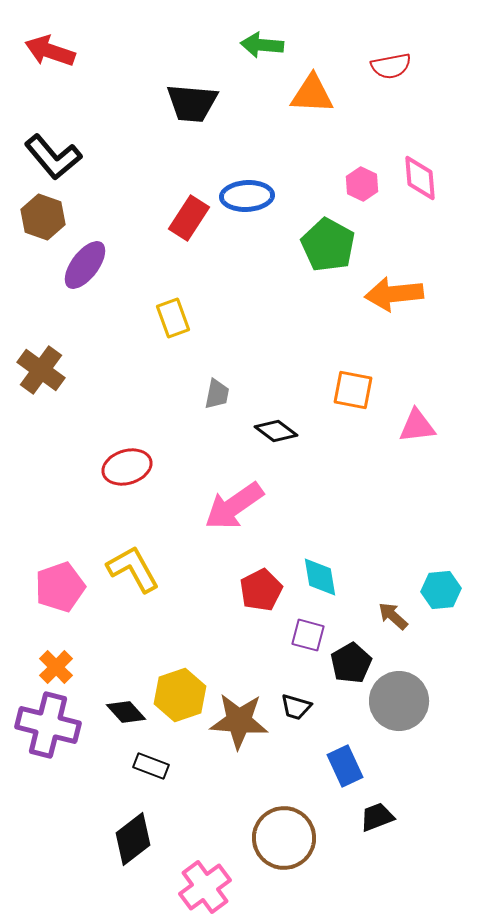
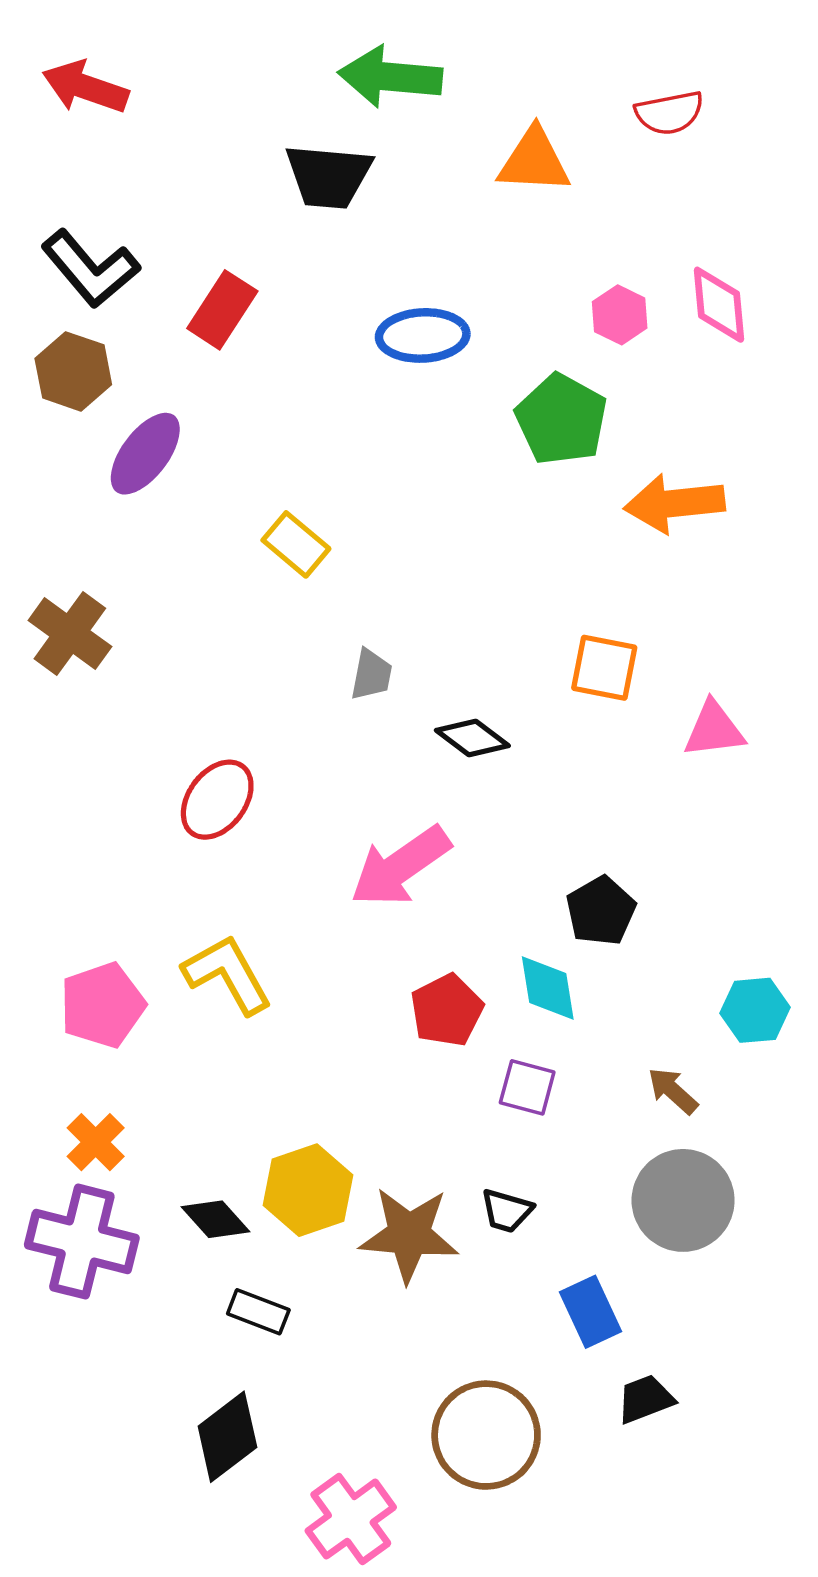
green arrow: (262, 45) -> (390, 77), moved, size x1.4
red rectangle: (189, 218) -> (222, 310), moved
yellow rectangle: (173, 318) -> (296, 544), turned -30
red ellipse: (127, 467) -> (217, 800), turned -36
brown arrow: (393, 616) -> (673, 1091), moved
black pentagon: (351, 663) -> (601, 911), moved

